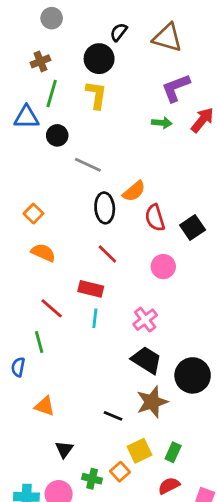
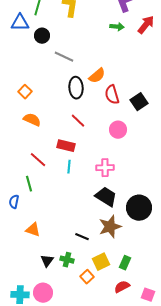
pink cross: (145, 320) -> (105, 168), turned 36
green cross: (92, 479) -> (67, 260), moved

